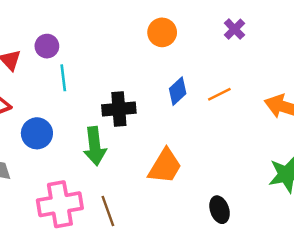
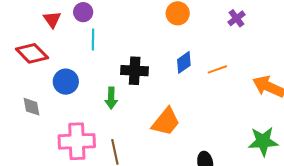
green arrow: (95, 146) -> (111, 98), size x0.7

